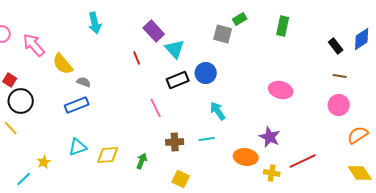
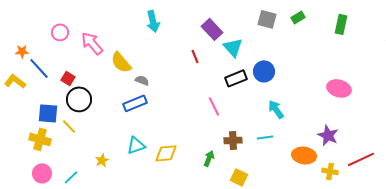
gray square: (223, 34) -> (267, 19), moved
green arrow: (142, 161) -> (209, 158), moved
cyan line: (24, 179) -> (71, 177), moved

